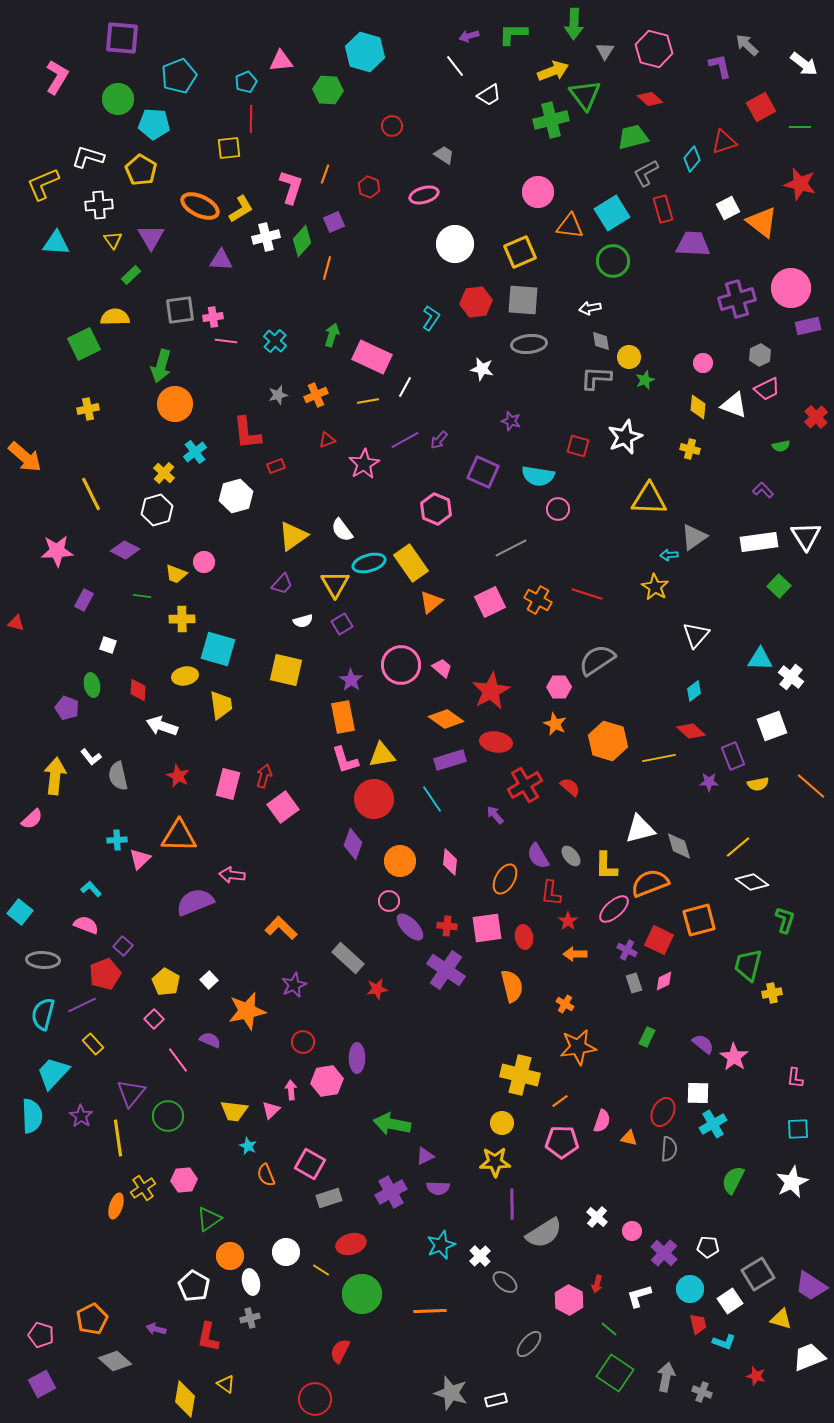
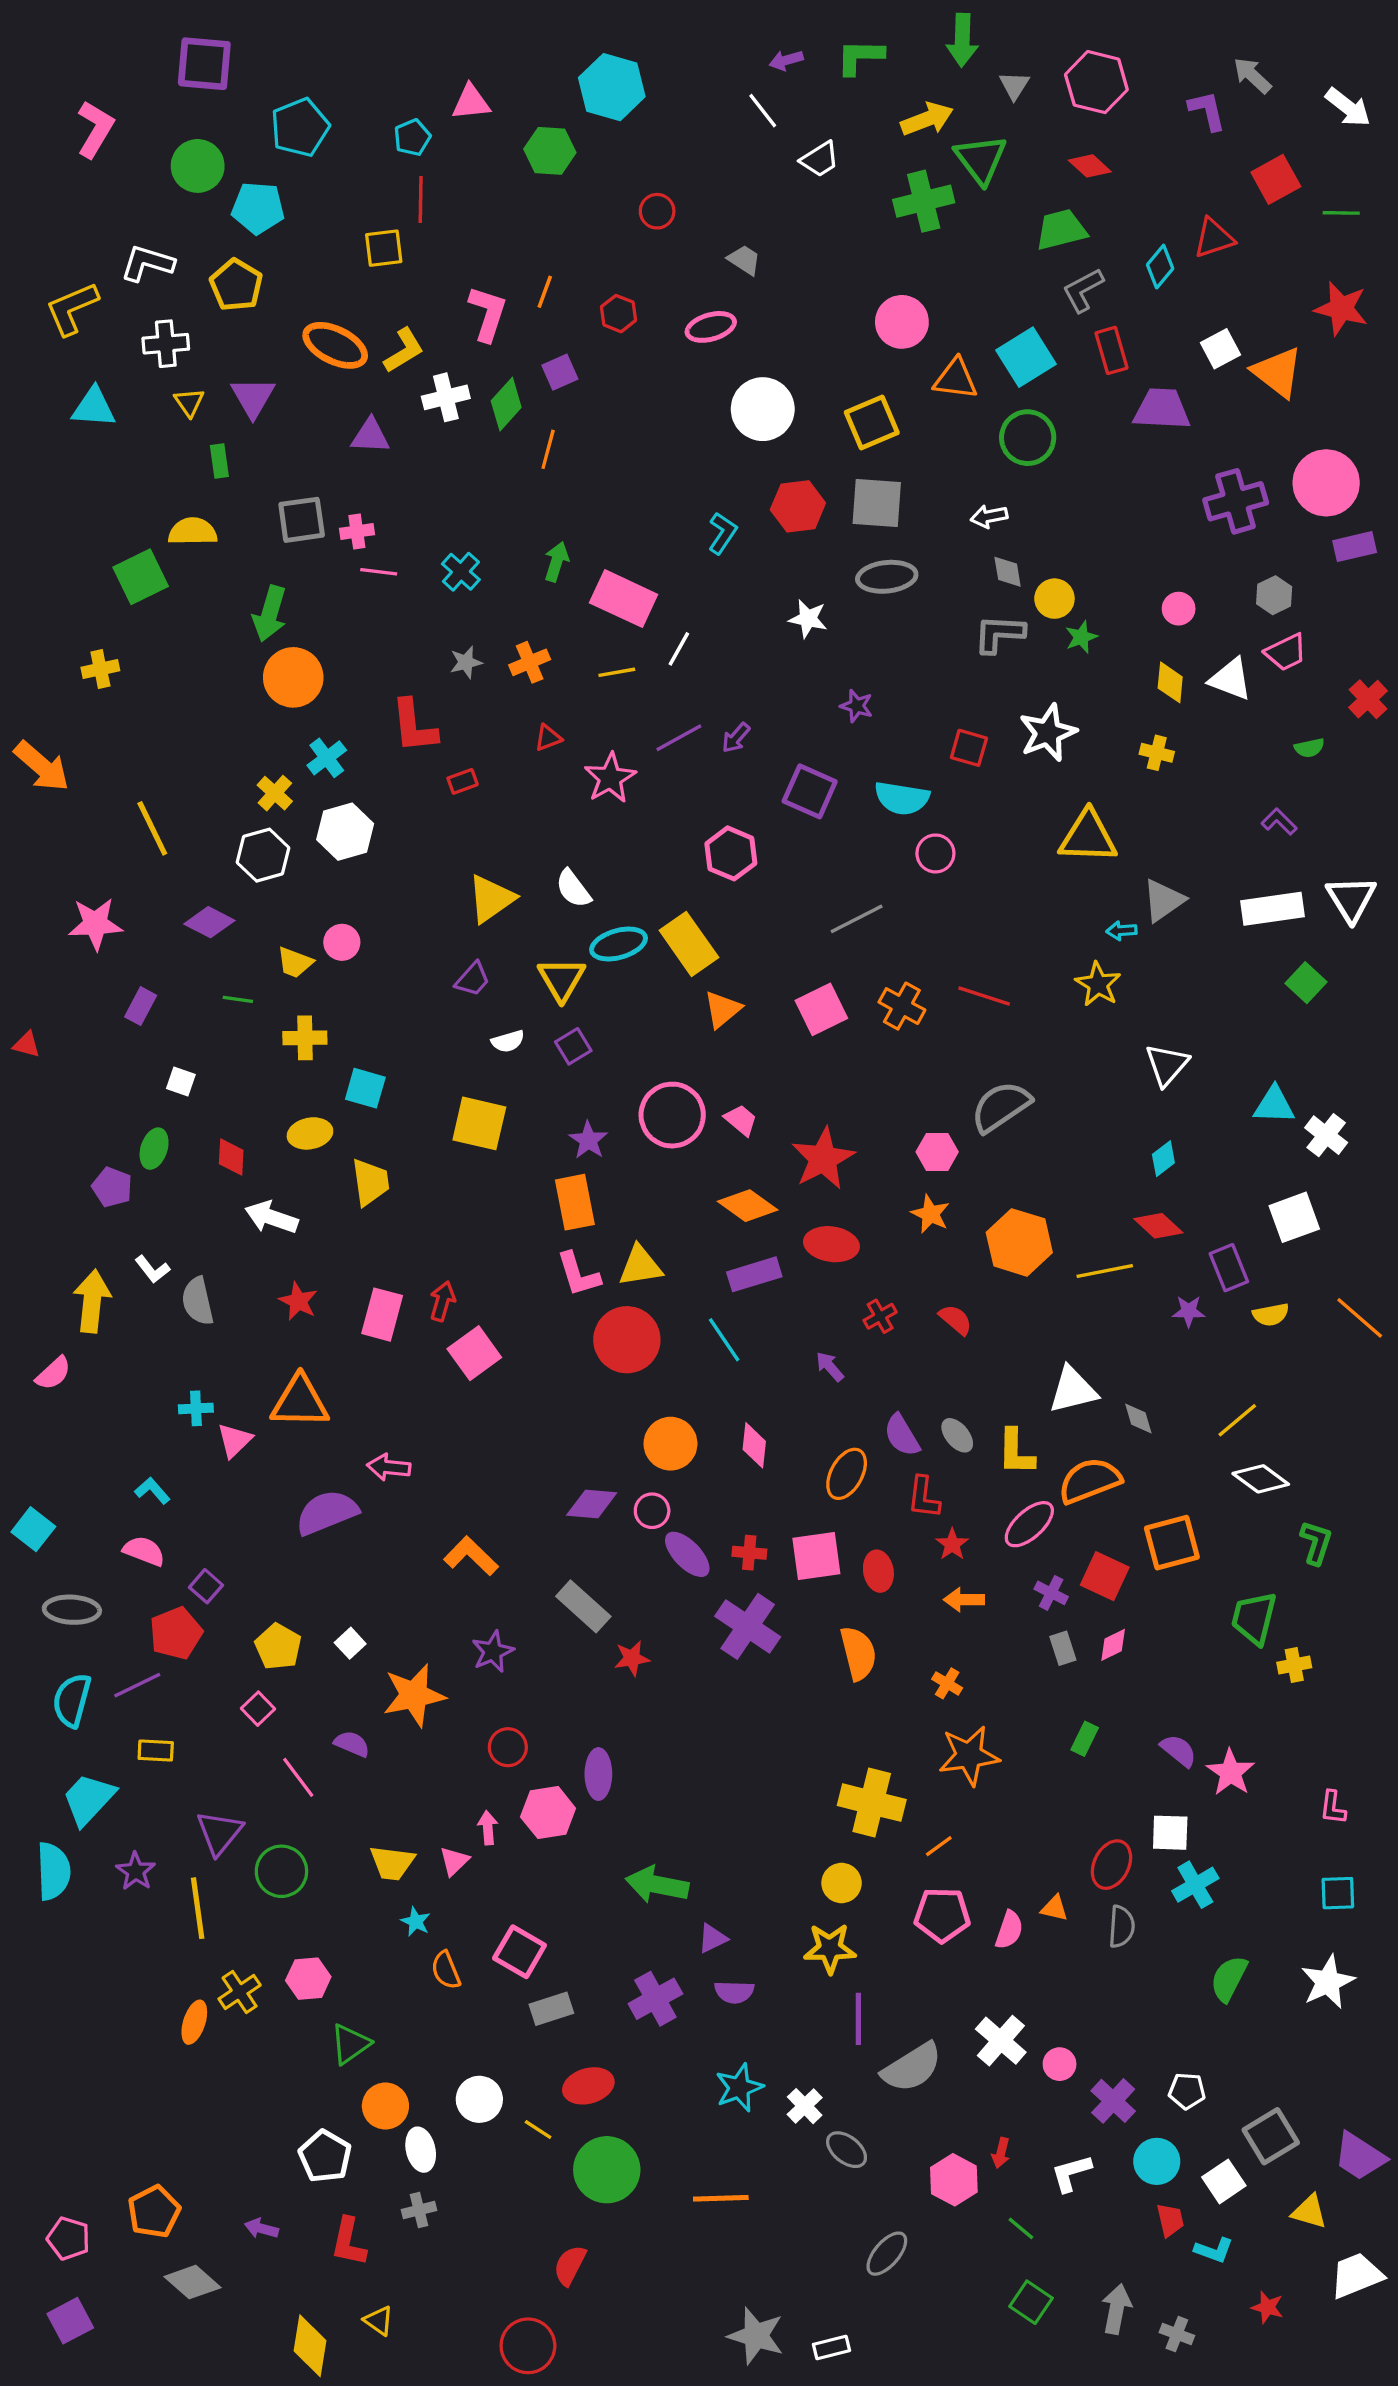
green rectangle: (131, 275) -> (219, 461), turned -54
yellow cross: (88, 409) -> (100, 669), moved
white hexagon: (236, 496) -> (345, 832), moved
cyan square: (218, 649) -> (365, 1088), size x0.7
green ellipse: (92, 685) -> (154, 1149), turned 30
red cross: (525, 785) -> (880, 1316), size x0.6
purple diamond: (353, 844) -> (592, 1504), moved, turned 76
gray diamond: (679, 846) -> (1138, 1419), size x0.7
yellow rectangle: (93, 1044) -> (156, 1751), turned -45
pink semicircle: (602, 1121) -> (1009, 1930), moved
white cross: (597, 1217) -> (1001, 2041), size x1.4
green square: (615, 1373) -> (1031, 2302), size x0.7

